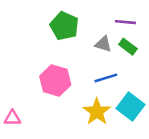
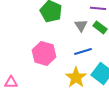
gray triangle: (103, 44) -> (81, 25), turned 40

